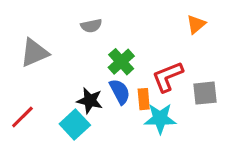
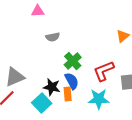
gray triangle: (34, 53) -> (15, 77), moved
orange rectangle: (144, 99) -> (68, 94), moved

